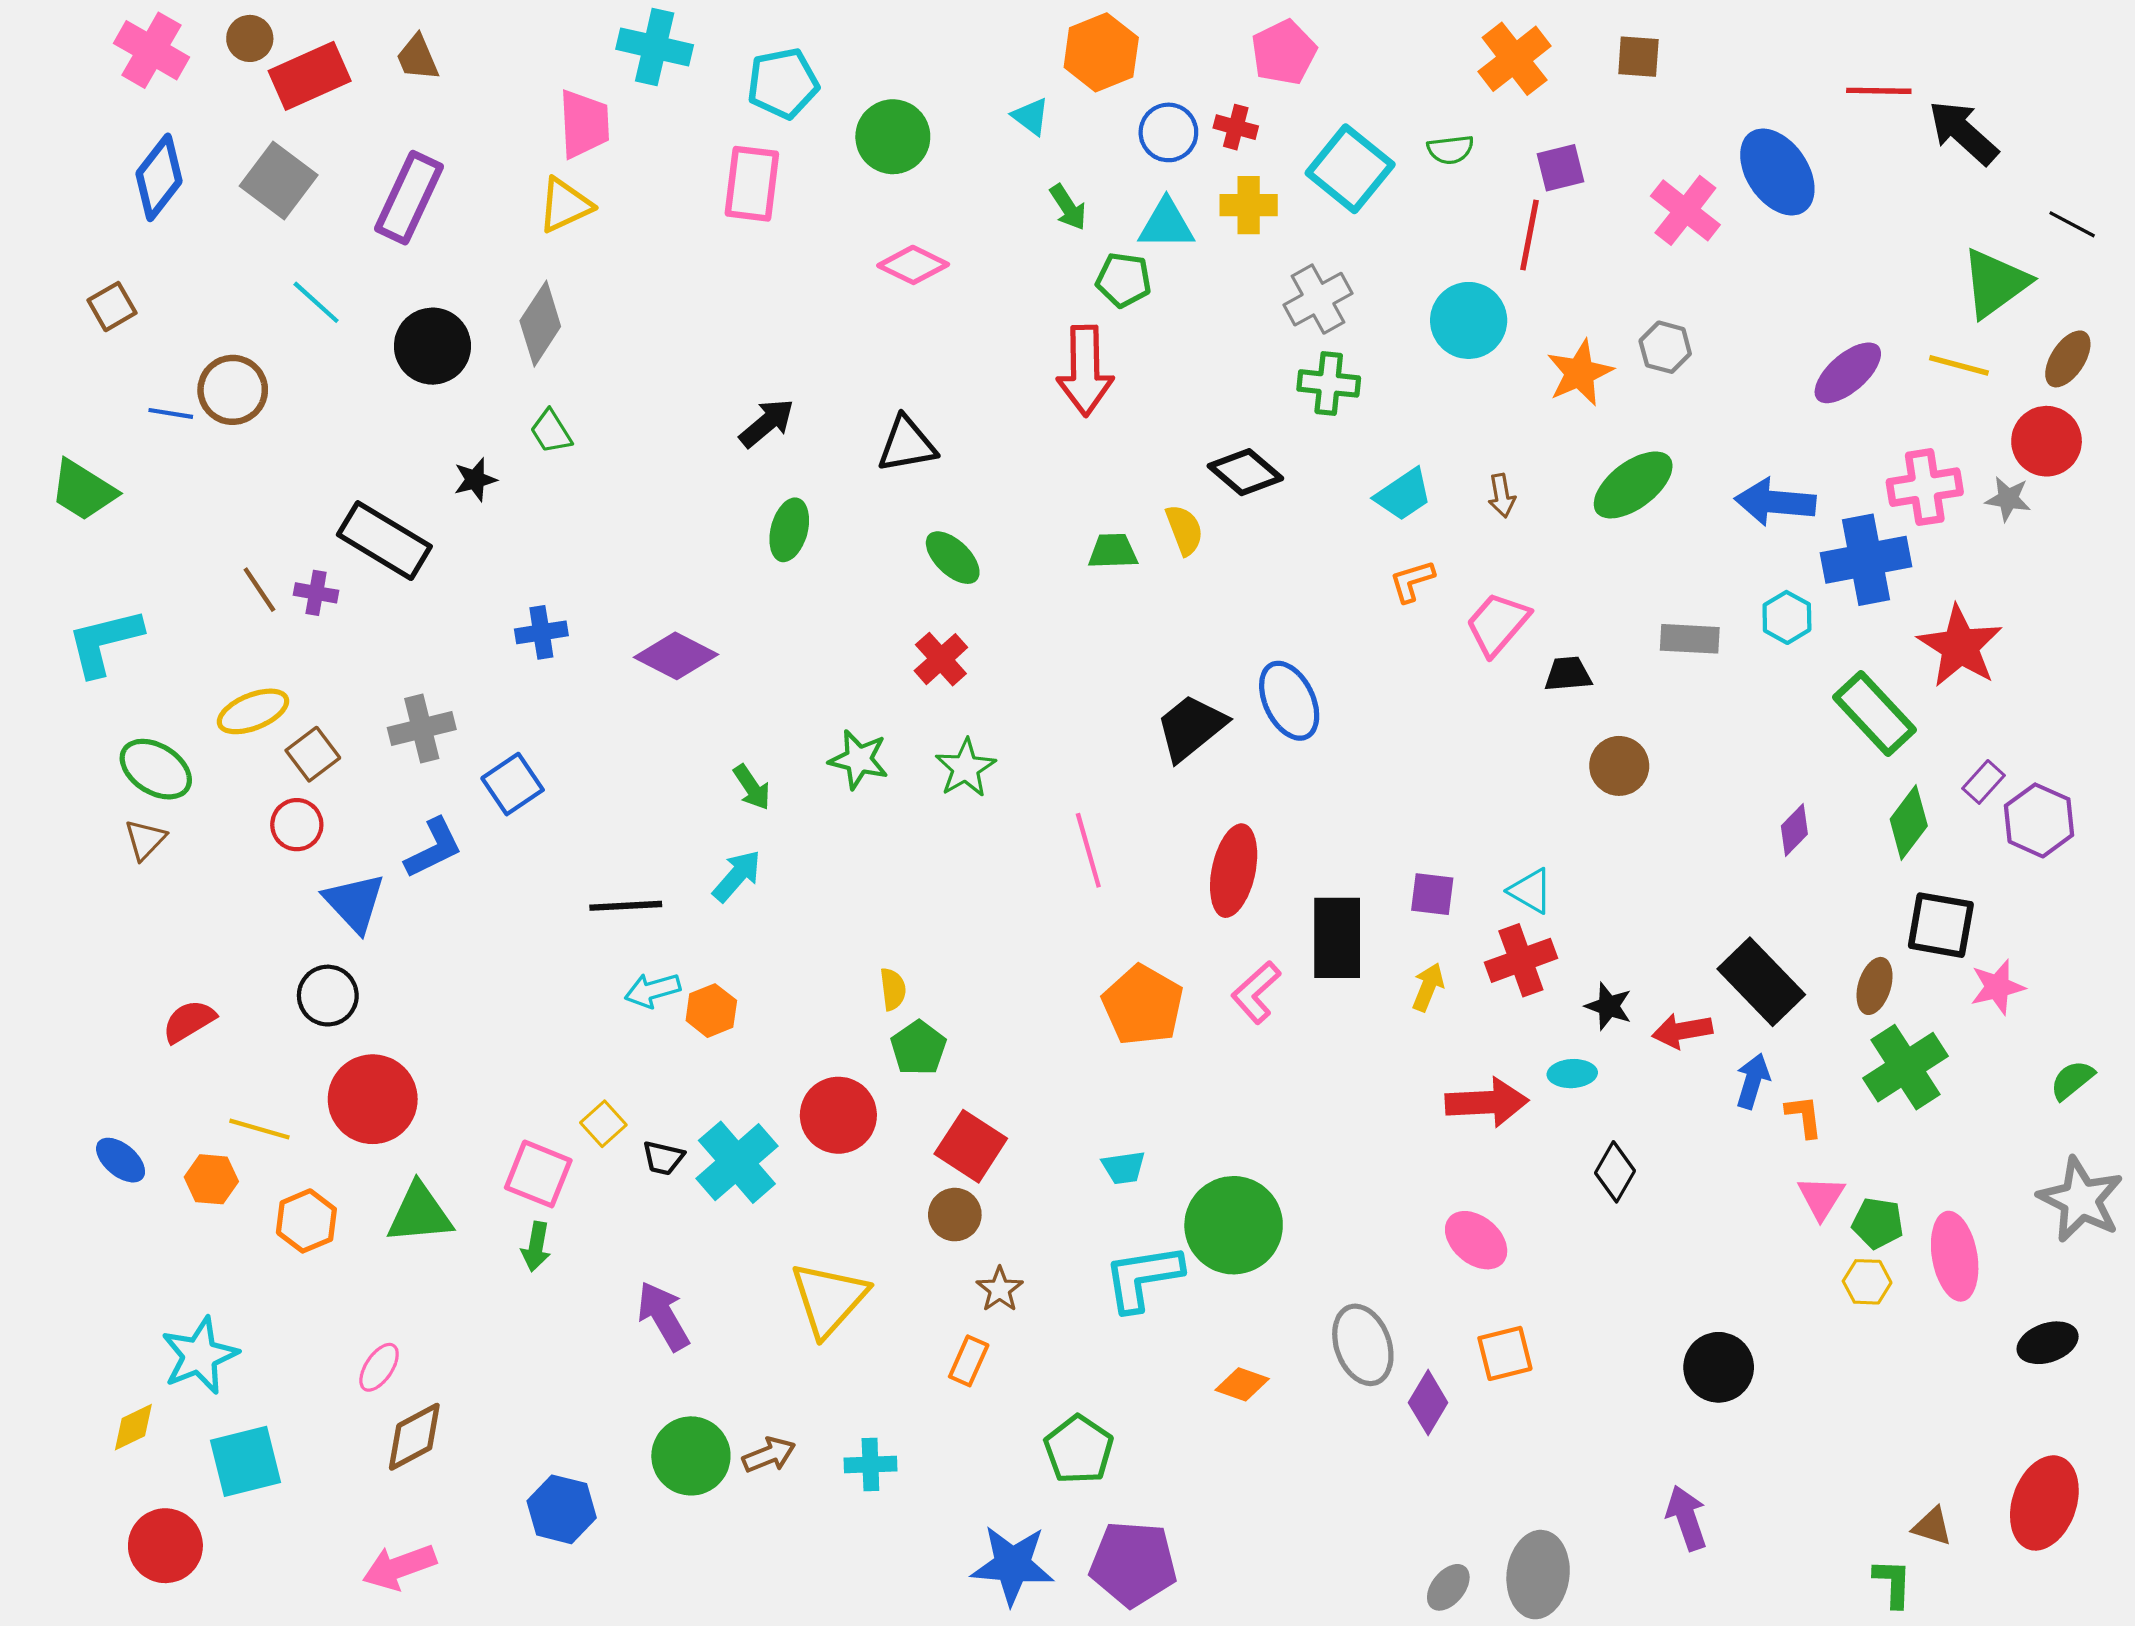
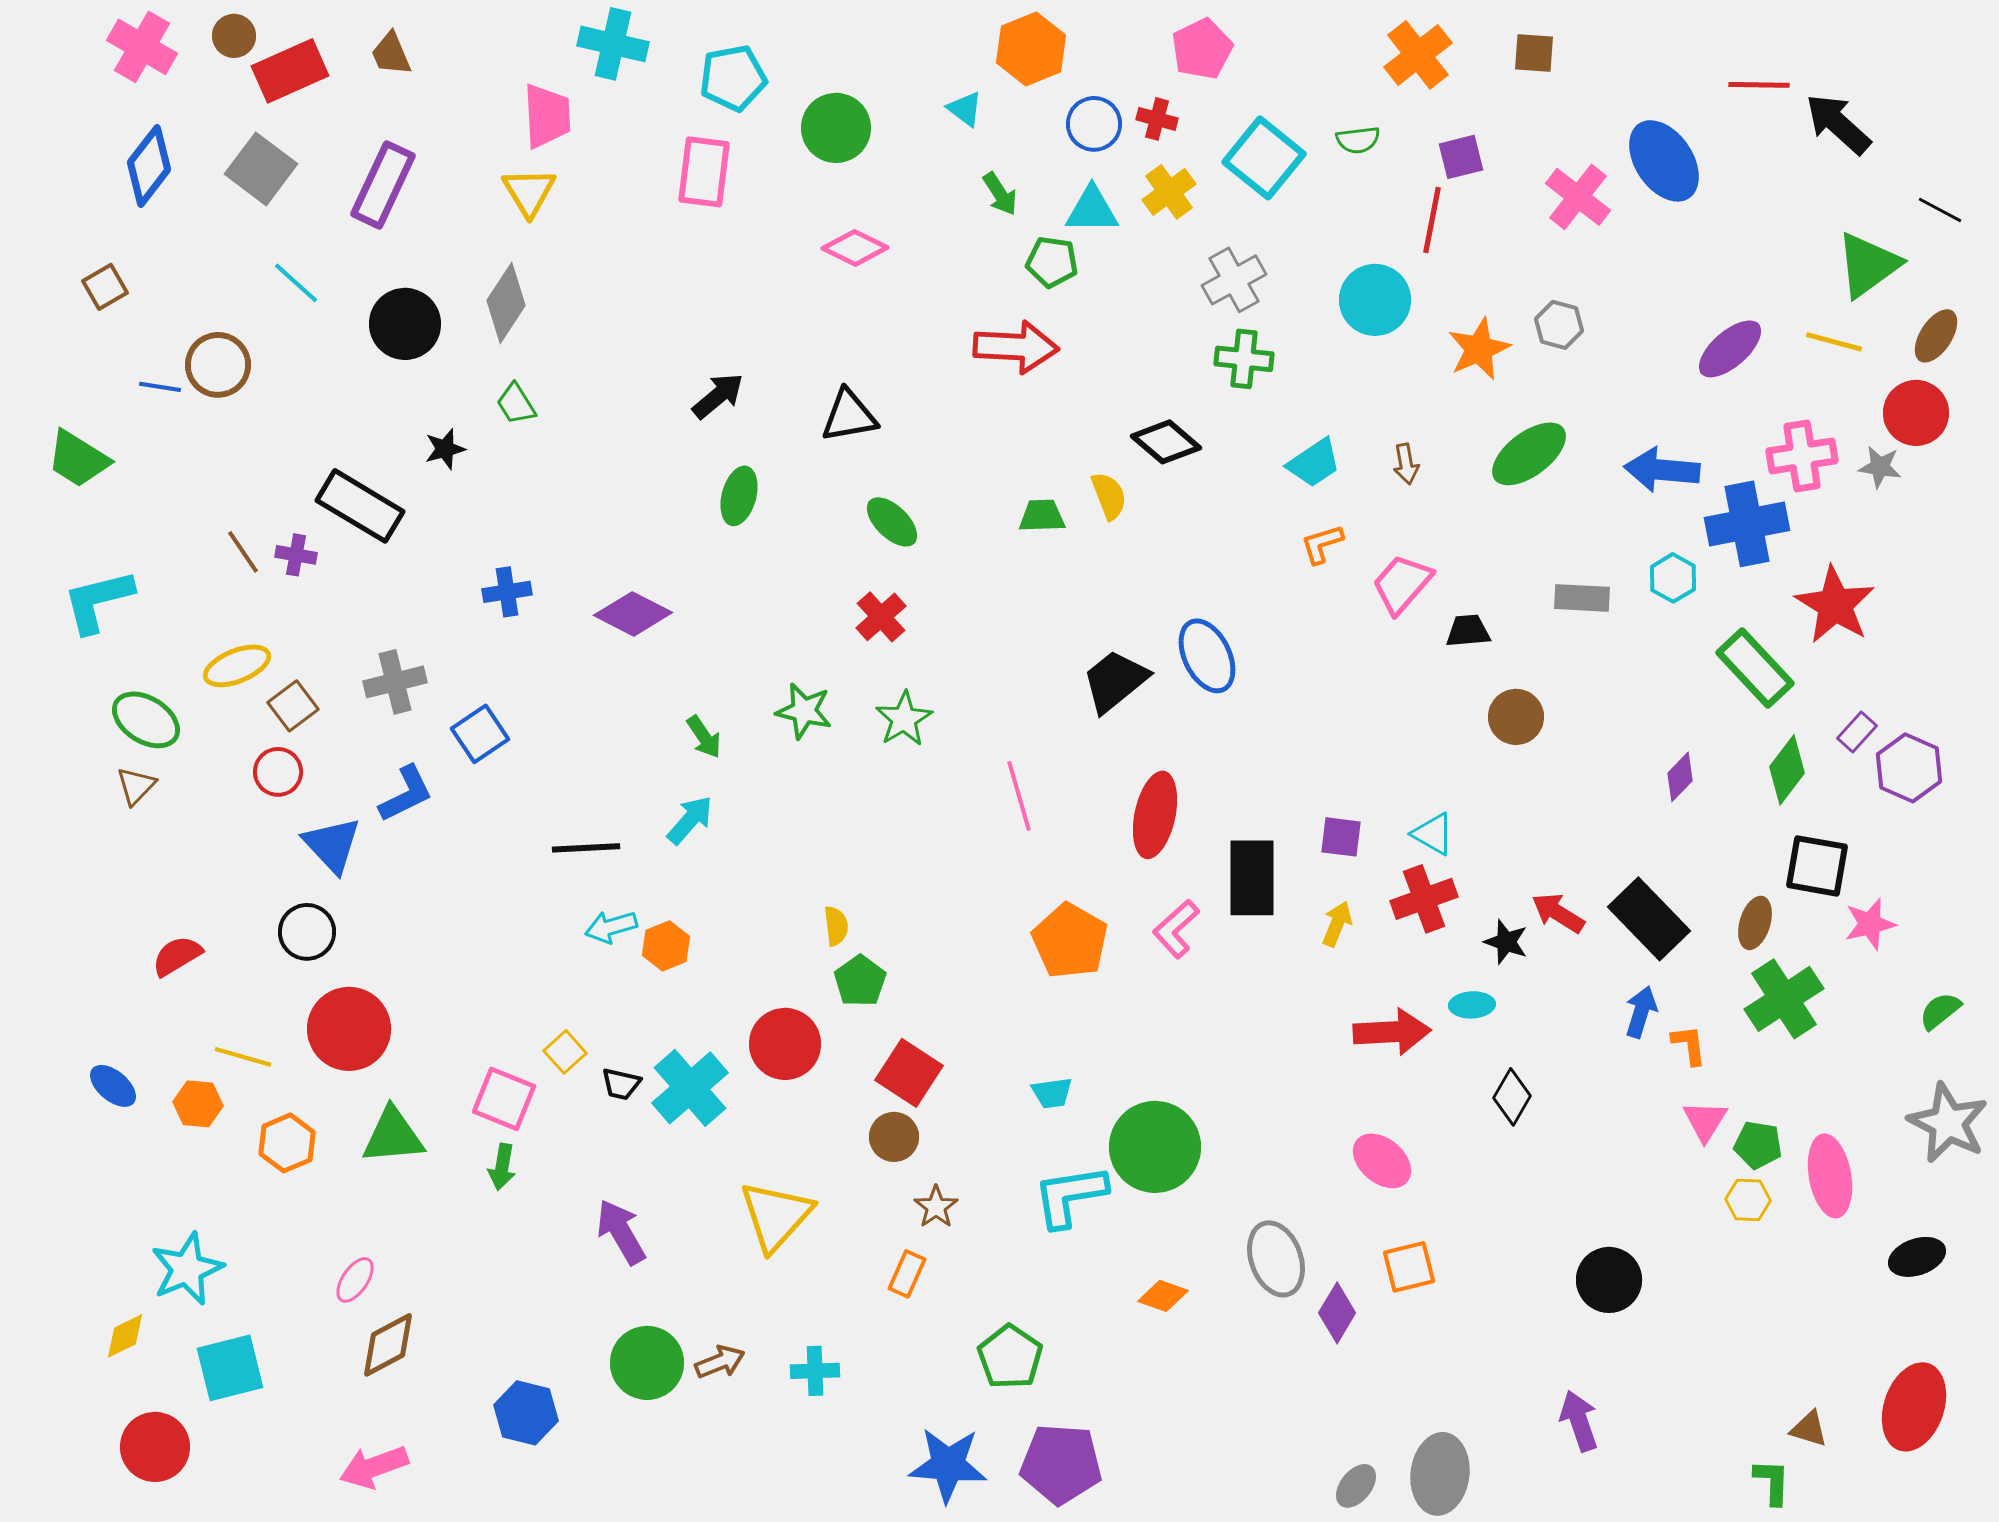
yellow triangle: (565, 205) -> (529, 192), turned -36
yellow cross: (1249, 205) -> (1169, 192), turned -36
red arrow: (1085, 371) -> (1016, 347), turned -86
red arrow: (1682, 1031) -> (1558, 913), moved, turned 42

